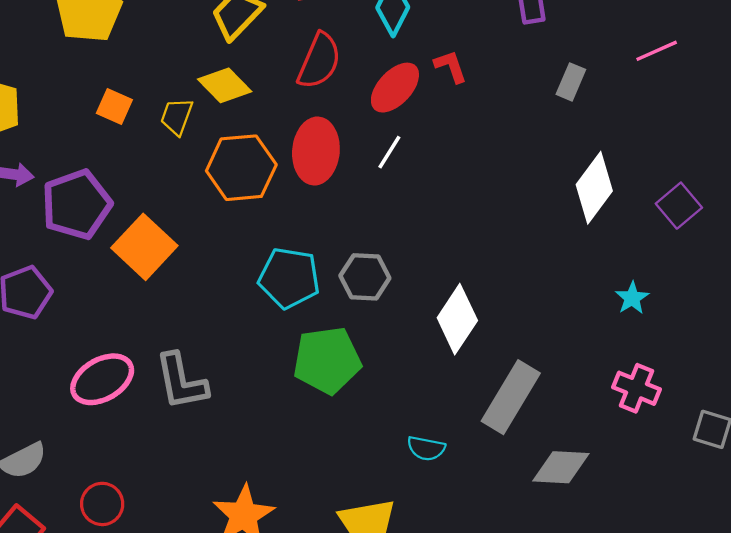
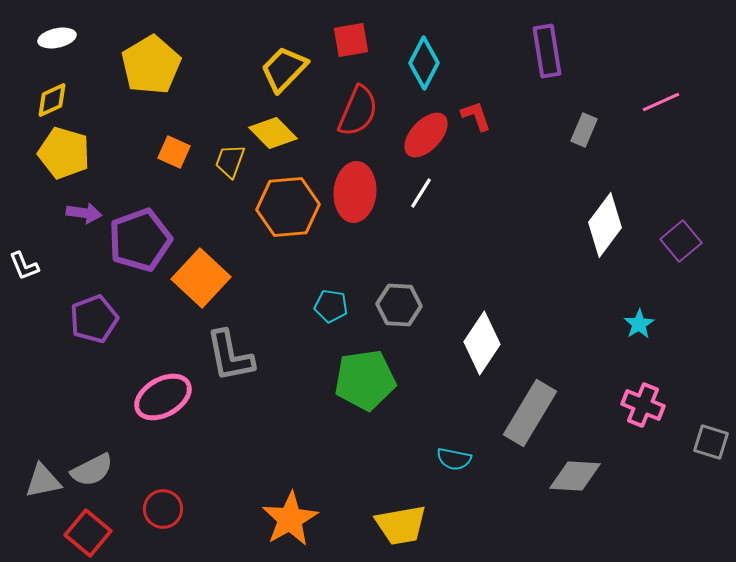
cyan pentagon: (289, 278) -> (331, 306), size x0.6
gray L-shape: (181, 381) -> (230, 356), moved

